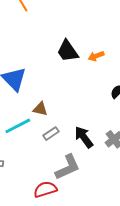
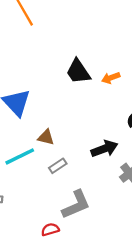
black arrow: (84, 137) -> (104, 149), moved, turned 105
red semicircle: (45, 189) -> (50, 229), size x0.7

